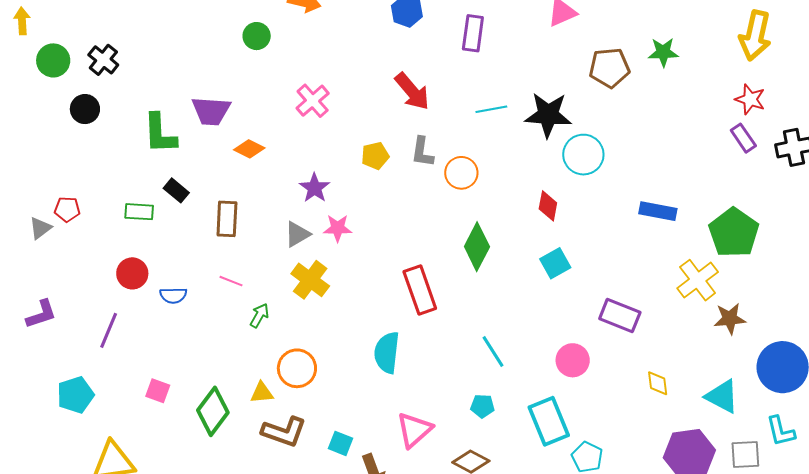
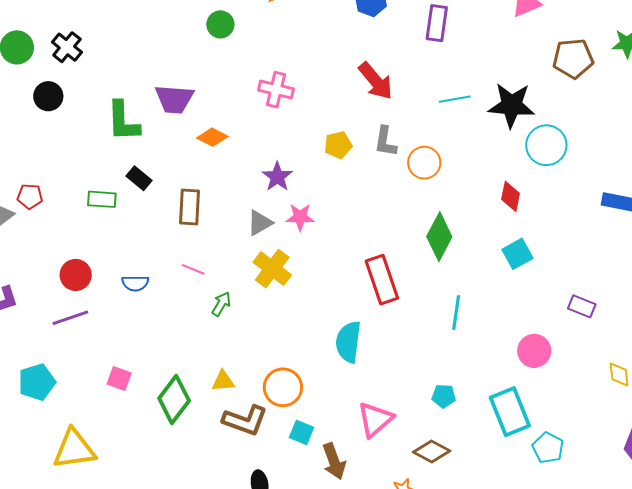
pink cross: (313, 101) -> (276, 90), turned -36
red circle: (132, 273) -> (76, 275), moved
purple rectangle: (620, 315) -> (582, 306), size x0.7
purple line: (109, 330) -> (70, 318), turned 48
cyan line: (493, 352) -> (456, 313), moved, turned 40
orange circle: (297, 368) -> (283, 387), moved

